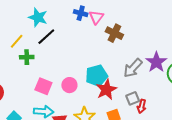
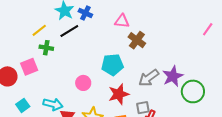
blue cross: (81, 13) -> (85, 13), moved
pink triangle: (96, 17) -> (122, 21), turned 49
cyan pentagon: (97, 76) -> (112, 65), moved
pink square: (43, 86) -> (29, 67), moved, turned 36

